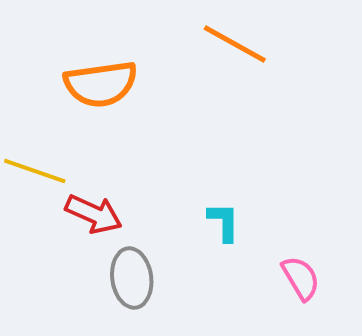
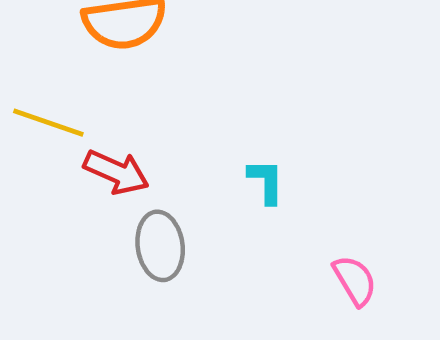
pink semicircle: (301, 278) -> (355, 280), moved

